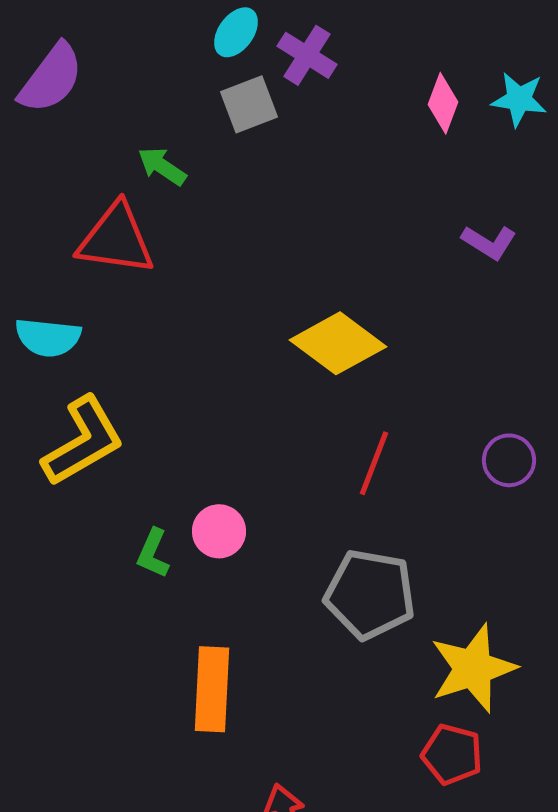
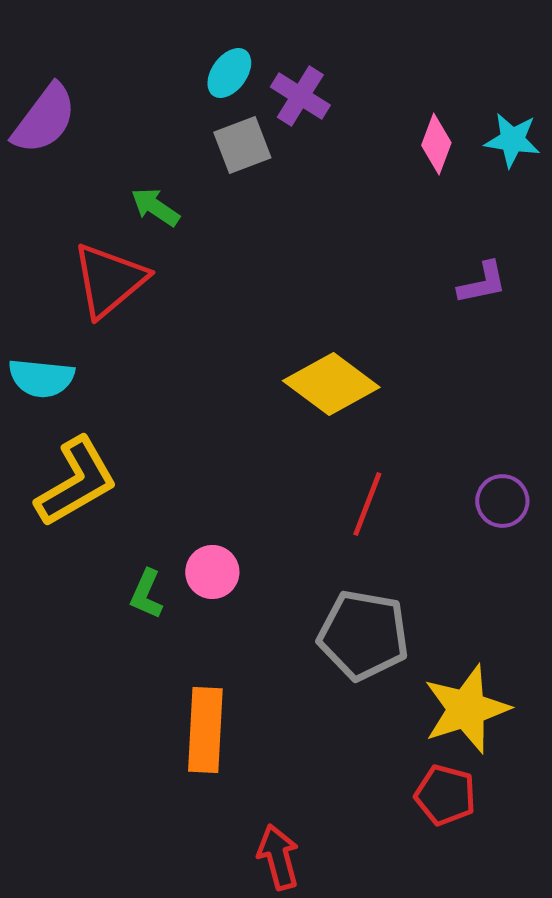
red triangle: (116, 239) -> (109, 280), turned -48
purple L-shape: (489, 242) -> (482, 283), turned -44

